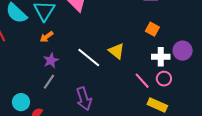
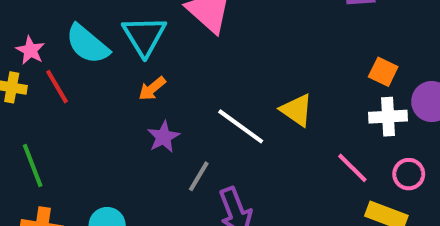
orange square: (152, 29) -> (383, 72), moved
pink circle: (164, 79) -> (409, 174), moved
gray line: (49, 82) -> (199, 176), moved

